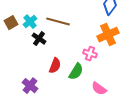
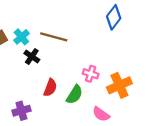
orange cross: (108, 35) -> (119, 85), moved
purple cross: (30, 86) -> (21, 111), turned 35

